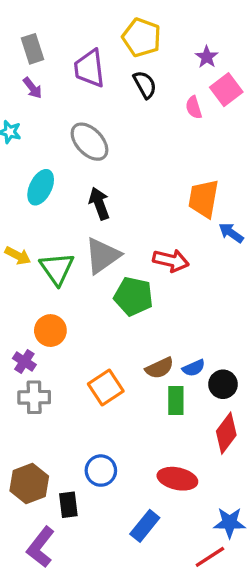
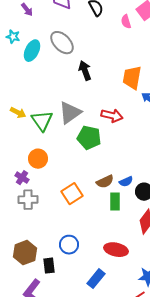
cyan ellipse: (41, 187) -> (32, 51), moved
black arrow: (99, 204) -> (85, 71), moved

